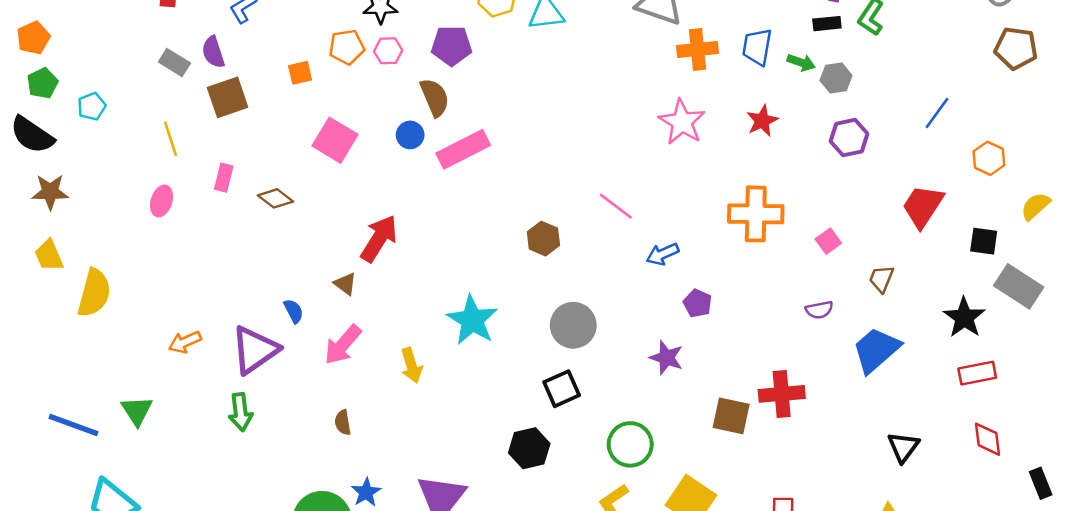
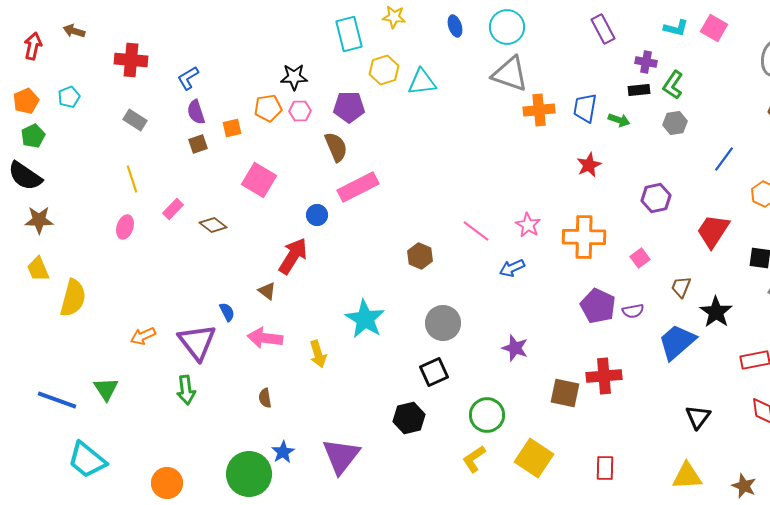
purple semicircle: (213, 52) -> (196, 112), moved
gray hexagon: (836, 78) -> (675, 123), moved
brown square: (228, 97) -> (198, 144), moved, size x0.6
cyan pentagon: (92, 106) -> (69, 97), moved
pink star: (682, 122) -> (528, 225), moved, size x0.7
blue circle: (410, 135) -> (317, 215), moved
purple hexagon: (849, 138) -> (656, 198), moved
pink rectangle: (224, 178) -> (173, 209), turned 30
purple pentagon: (698, 303) -> (598, 306), moved, size x1.6
black star: (964, 318) -> (716, 312), moved
pink arrow: (343, 345) -> (265, 338), turned 56
purple triangle: (255, 350) -> (197, 342), turned -33

